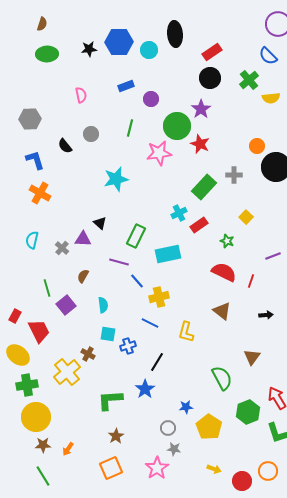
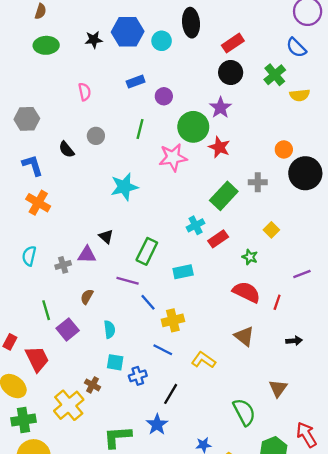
gray cross: (62, 248) -> (63, 265), turned 32
cyan rectangle: (168, 254) -> (183, 272), size x0.7
yellow L-shape: (186, 332) -> (203, 360), turned 110

